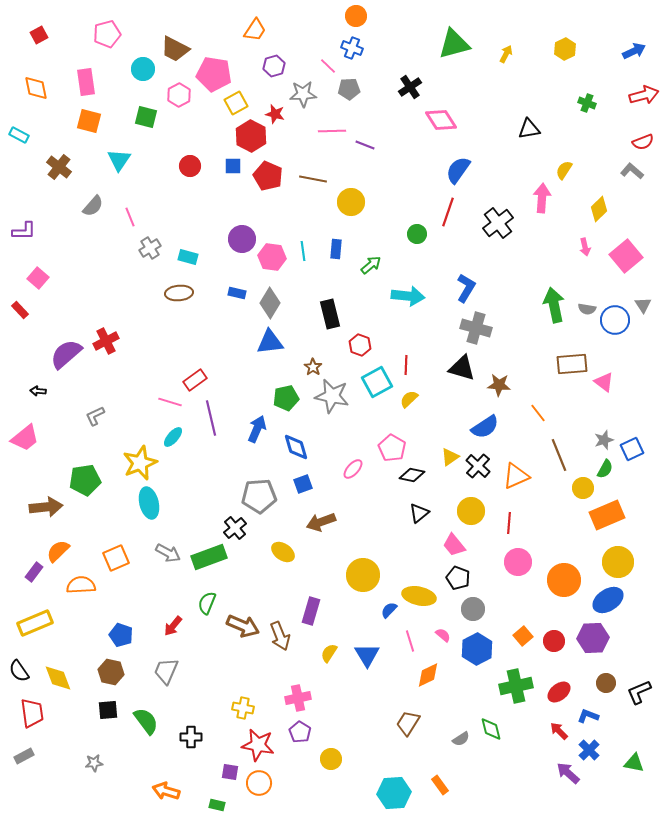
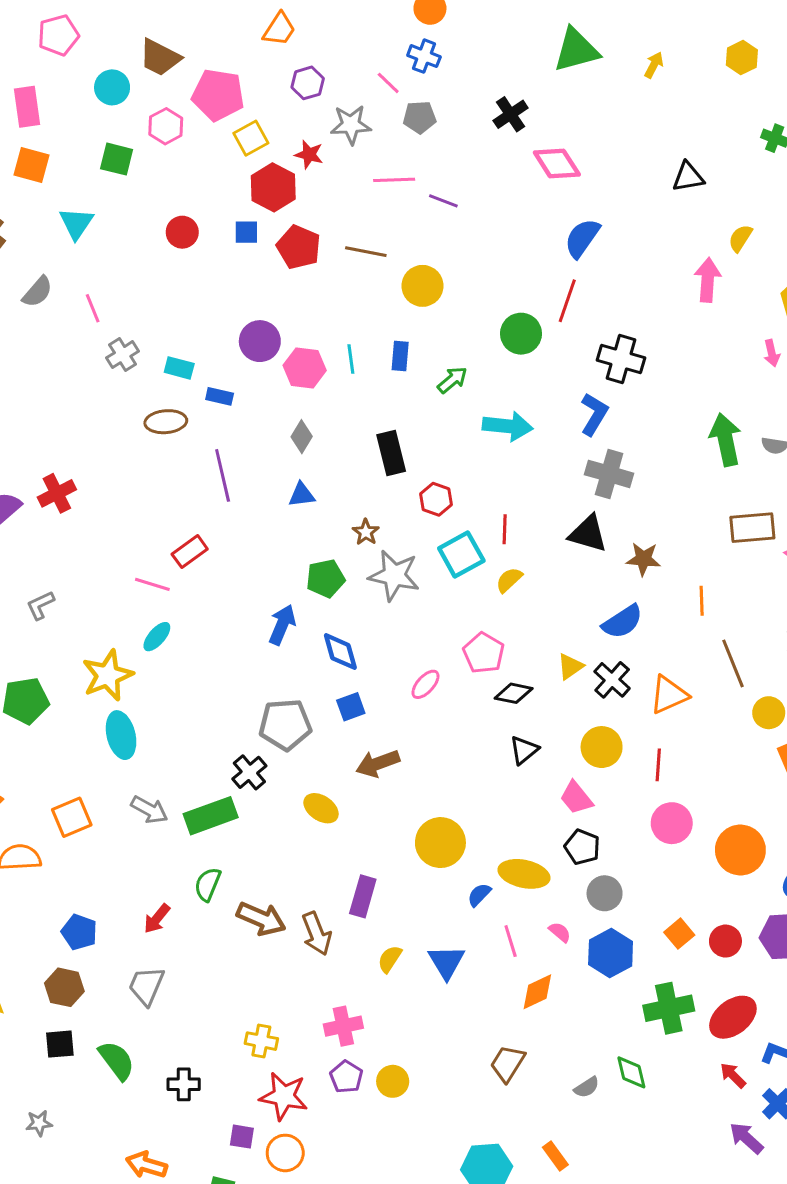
black cross: (498, 223) -> (621, 359), moved, turned -36
green circle: (417, 234) -> (521, 334), size x1.4
blue rectangle: (237, 293) -> (220, 396), moved
gray diamond: (270, 303) -> (302, 437), size x0.7
blue triangle: (270, 342) -> (302, 495), size x0.7
orange line: (538, 413) -> (702, 601), turned 36
purple line: (211, 418) -> (223, 475), moved
red ellipse: (559, 692) -> (733, 1017), size x1.4
yellow circle: (331, 759) -> (393, 1081), moved

